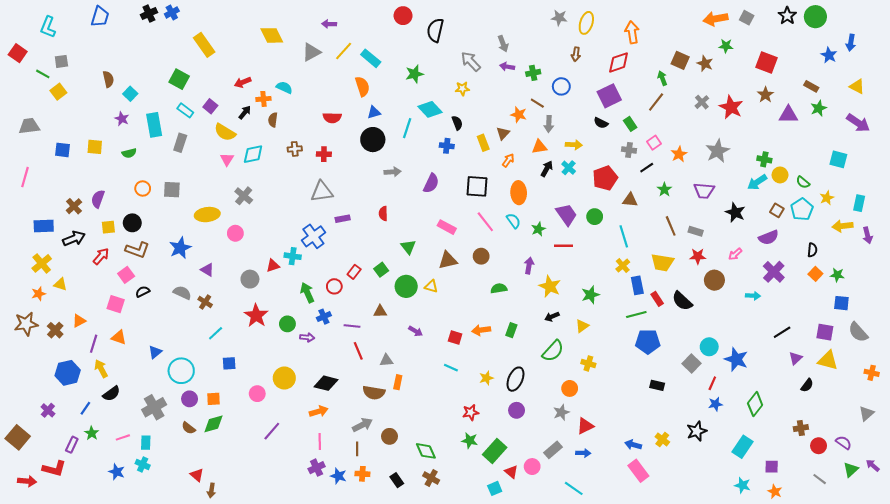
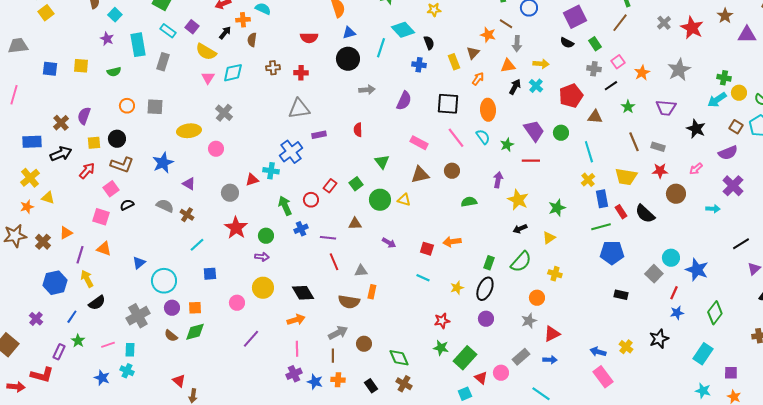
green rectangle: (511, 330) -> (489, 263), moved
purple arrow: (307, 337) -> (262, 257), moved
black diamond: (326, 383) -> (303, 293), turned 45

